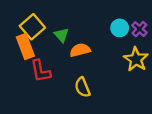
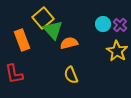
yellow square: (32, 27) -> (43, 18), moved
green triangle: (61, 35) -> (53, 30), size x1.5
red L-shape: (41, 71) -> (14, 74), moved

